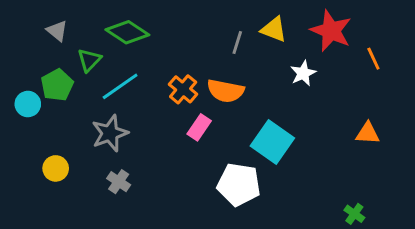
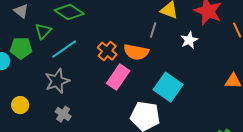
gray line: (237, 42) -> (153, 30), moved
green pentagon: (57, 85) -> (21, 48), turned 30
pink rectangle: (199, 127) -> (118, 77), size x1.4

